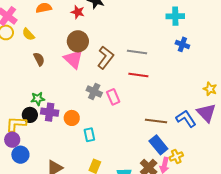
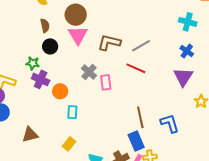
brown circle: (78, 41) -> (76, 15), moved
gray line: (137, 52) -> (141, 46), turned -54
brown L-shape: (105, 58) -> (109, 42), turned -130
purple triangle: (206, 113) -> (183, 77), moved
black circle: (30, 115) -> (50, 46), moved
brown line: (156, 121) -> (140, 117), turned 55

